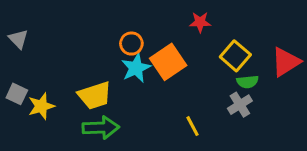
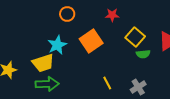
orange circle: (131, 44) -> (67, 14), moved
cyan star: (136, 68) -> (57, 45), moved
gray cross: (240, 105) -> (138, 87), moved

